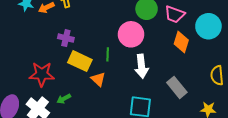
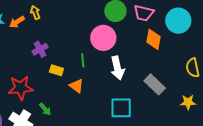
purple cross: (66, 38) -> (40, 49), turned -35
yellow rectangle: (80, 61) -> (56, 70), size x0.6
green arrow: (64, 99) -> (45, 109), turned -96

